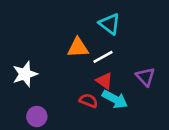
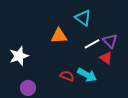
white line: (103, 57) -> (92, 44), moved
purple triangle: (145, 77) -> (110, 41), moved
red triangle: (104, 81) -> (106, 58), moved

